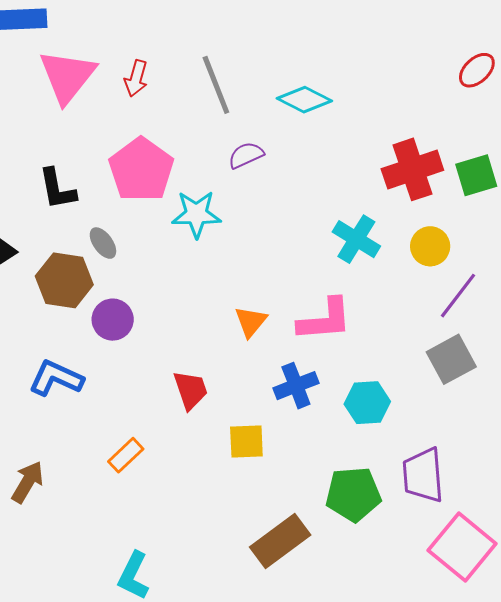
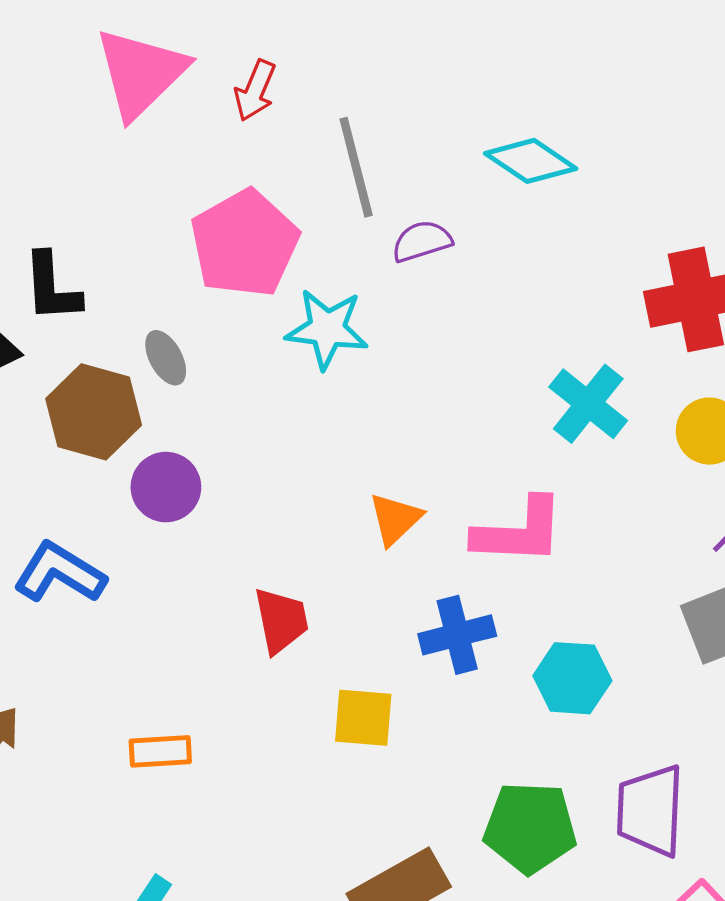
gray line: (216, 85) -> (356, 167), moved
black L-shape: (57, 189) -> (52, 287), moved
orange rectangle: (126, 455) -> (160, 751), moved, turned 33

